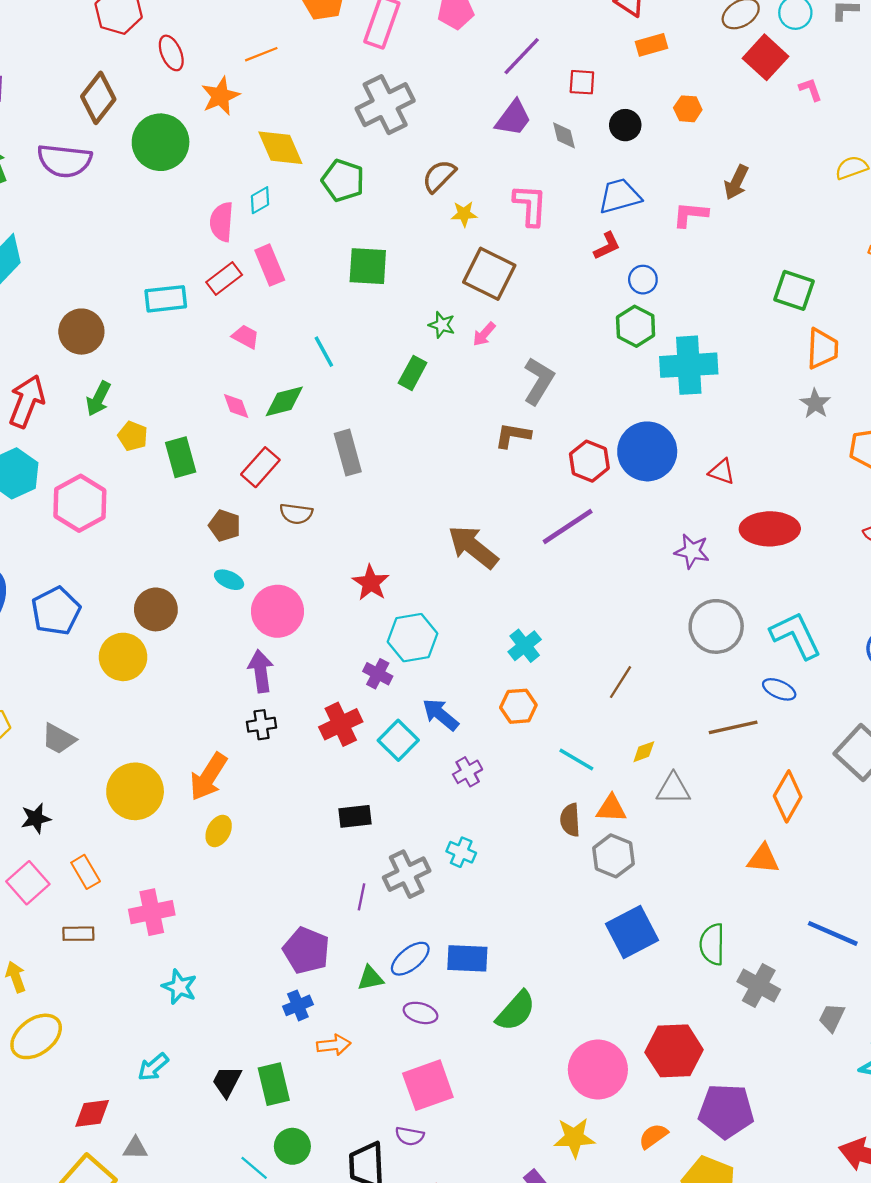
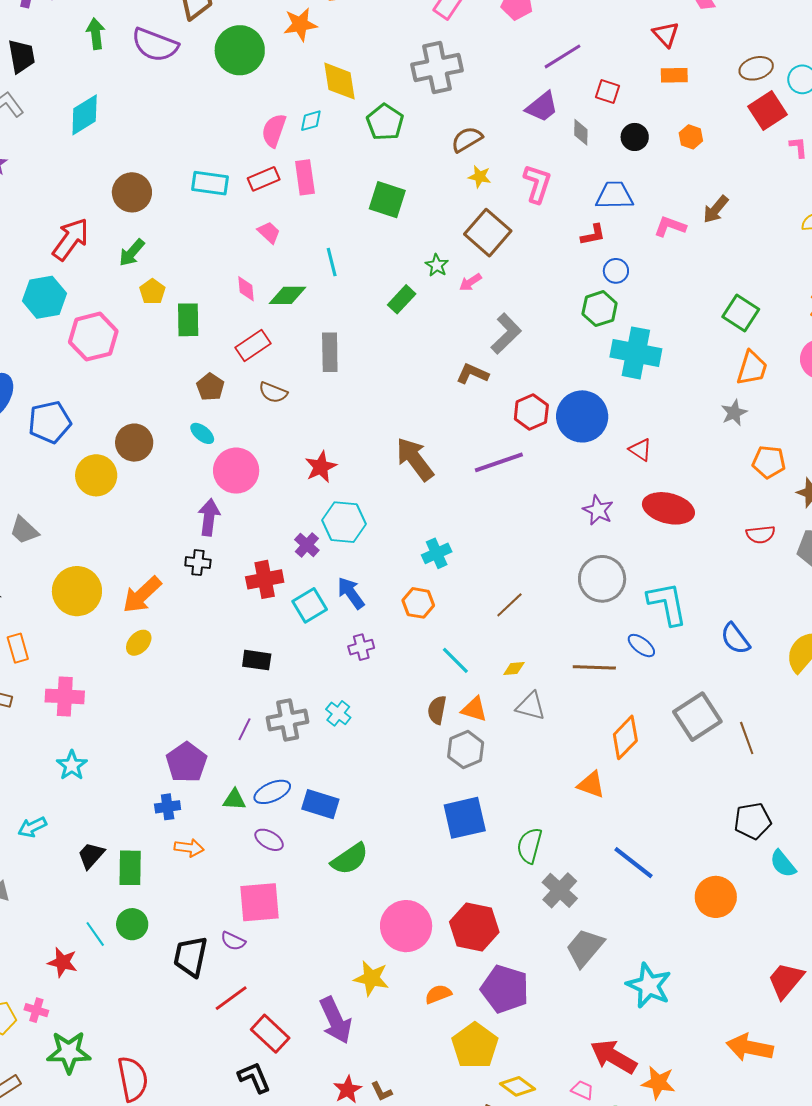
gray trapezoid: (832, 1018) -> (585, 948), moved, size x1.6

